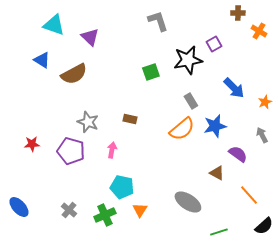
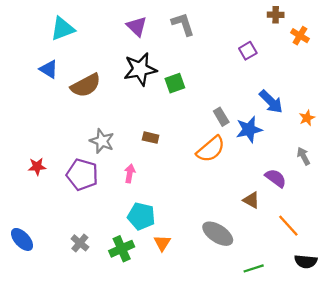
cyan triangle: (54, 25) -> (63, 29), turned -40
purple triangle: (90, 37) -> (137, 26), moved
black star: (188, 60) -> (140, 69), moved
blue star: (215, 126) -> (249, 129), moved
black semicircle: (264, 226) -> (306, 261), turned 48

